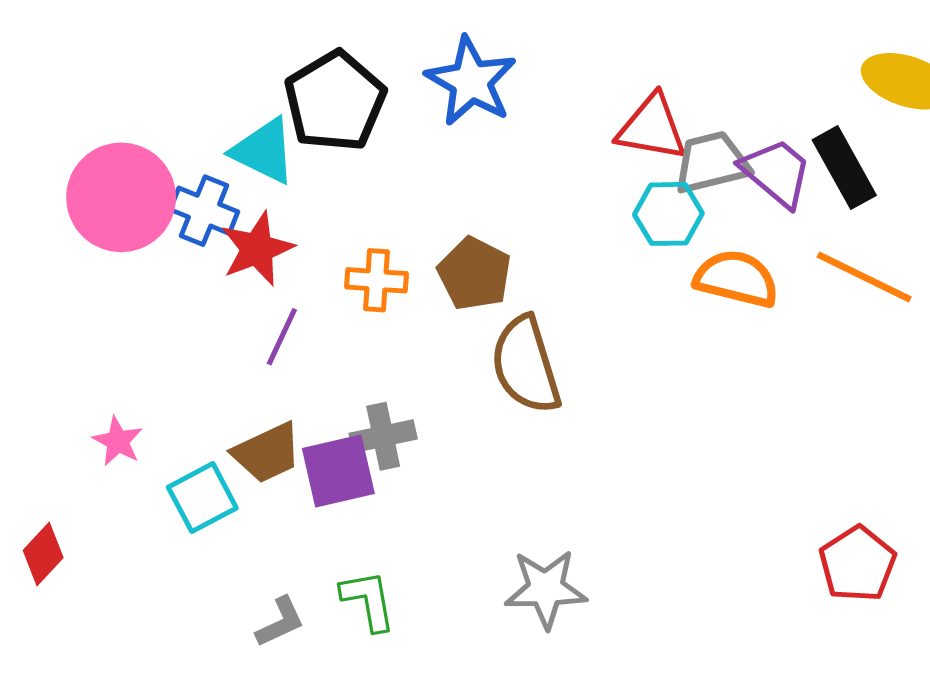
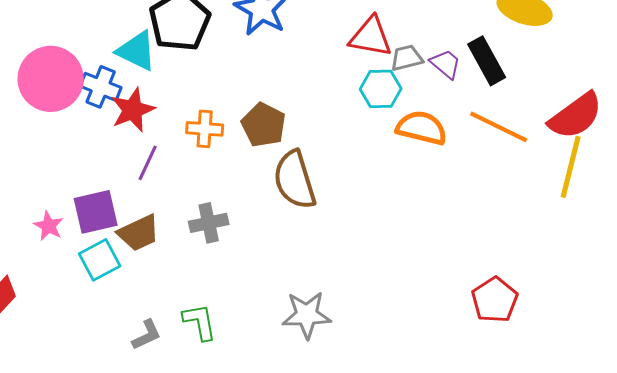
gray trapezoid: (712, 163) -> (407, 58), size x0.7
purple trapezoid: (776, 172) -> (446, 64), size x0.7
purple square: (338, 471) -> (96, 212), moved

